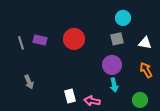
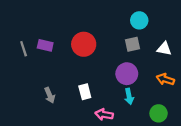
orange arrow: (146, 70) -> (165, 79), turned -42
gray arrow: (29, 82) -> (50, 95), moved
white rectangle: (70, 96) -> (85, 92), moved

